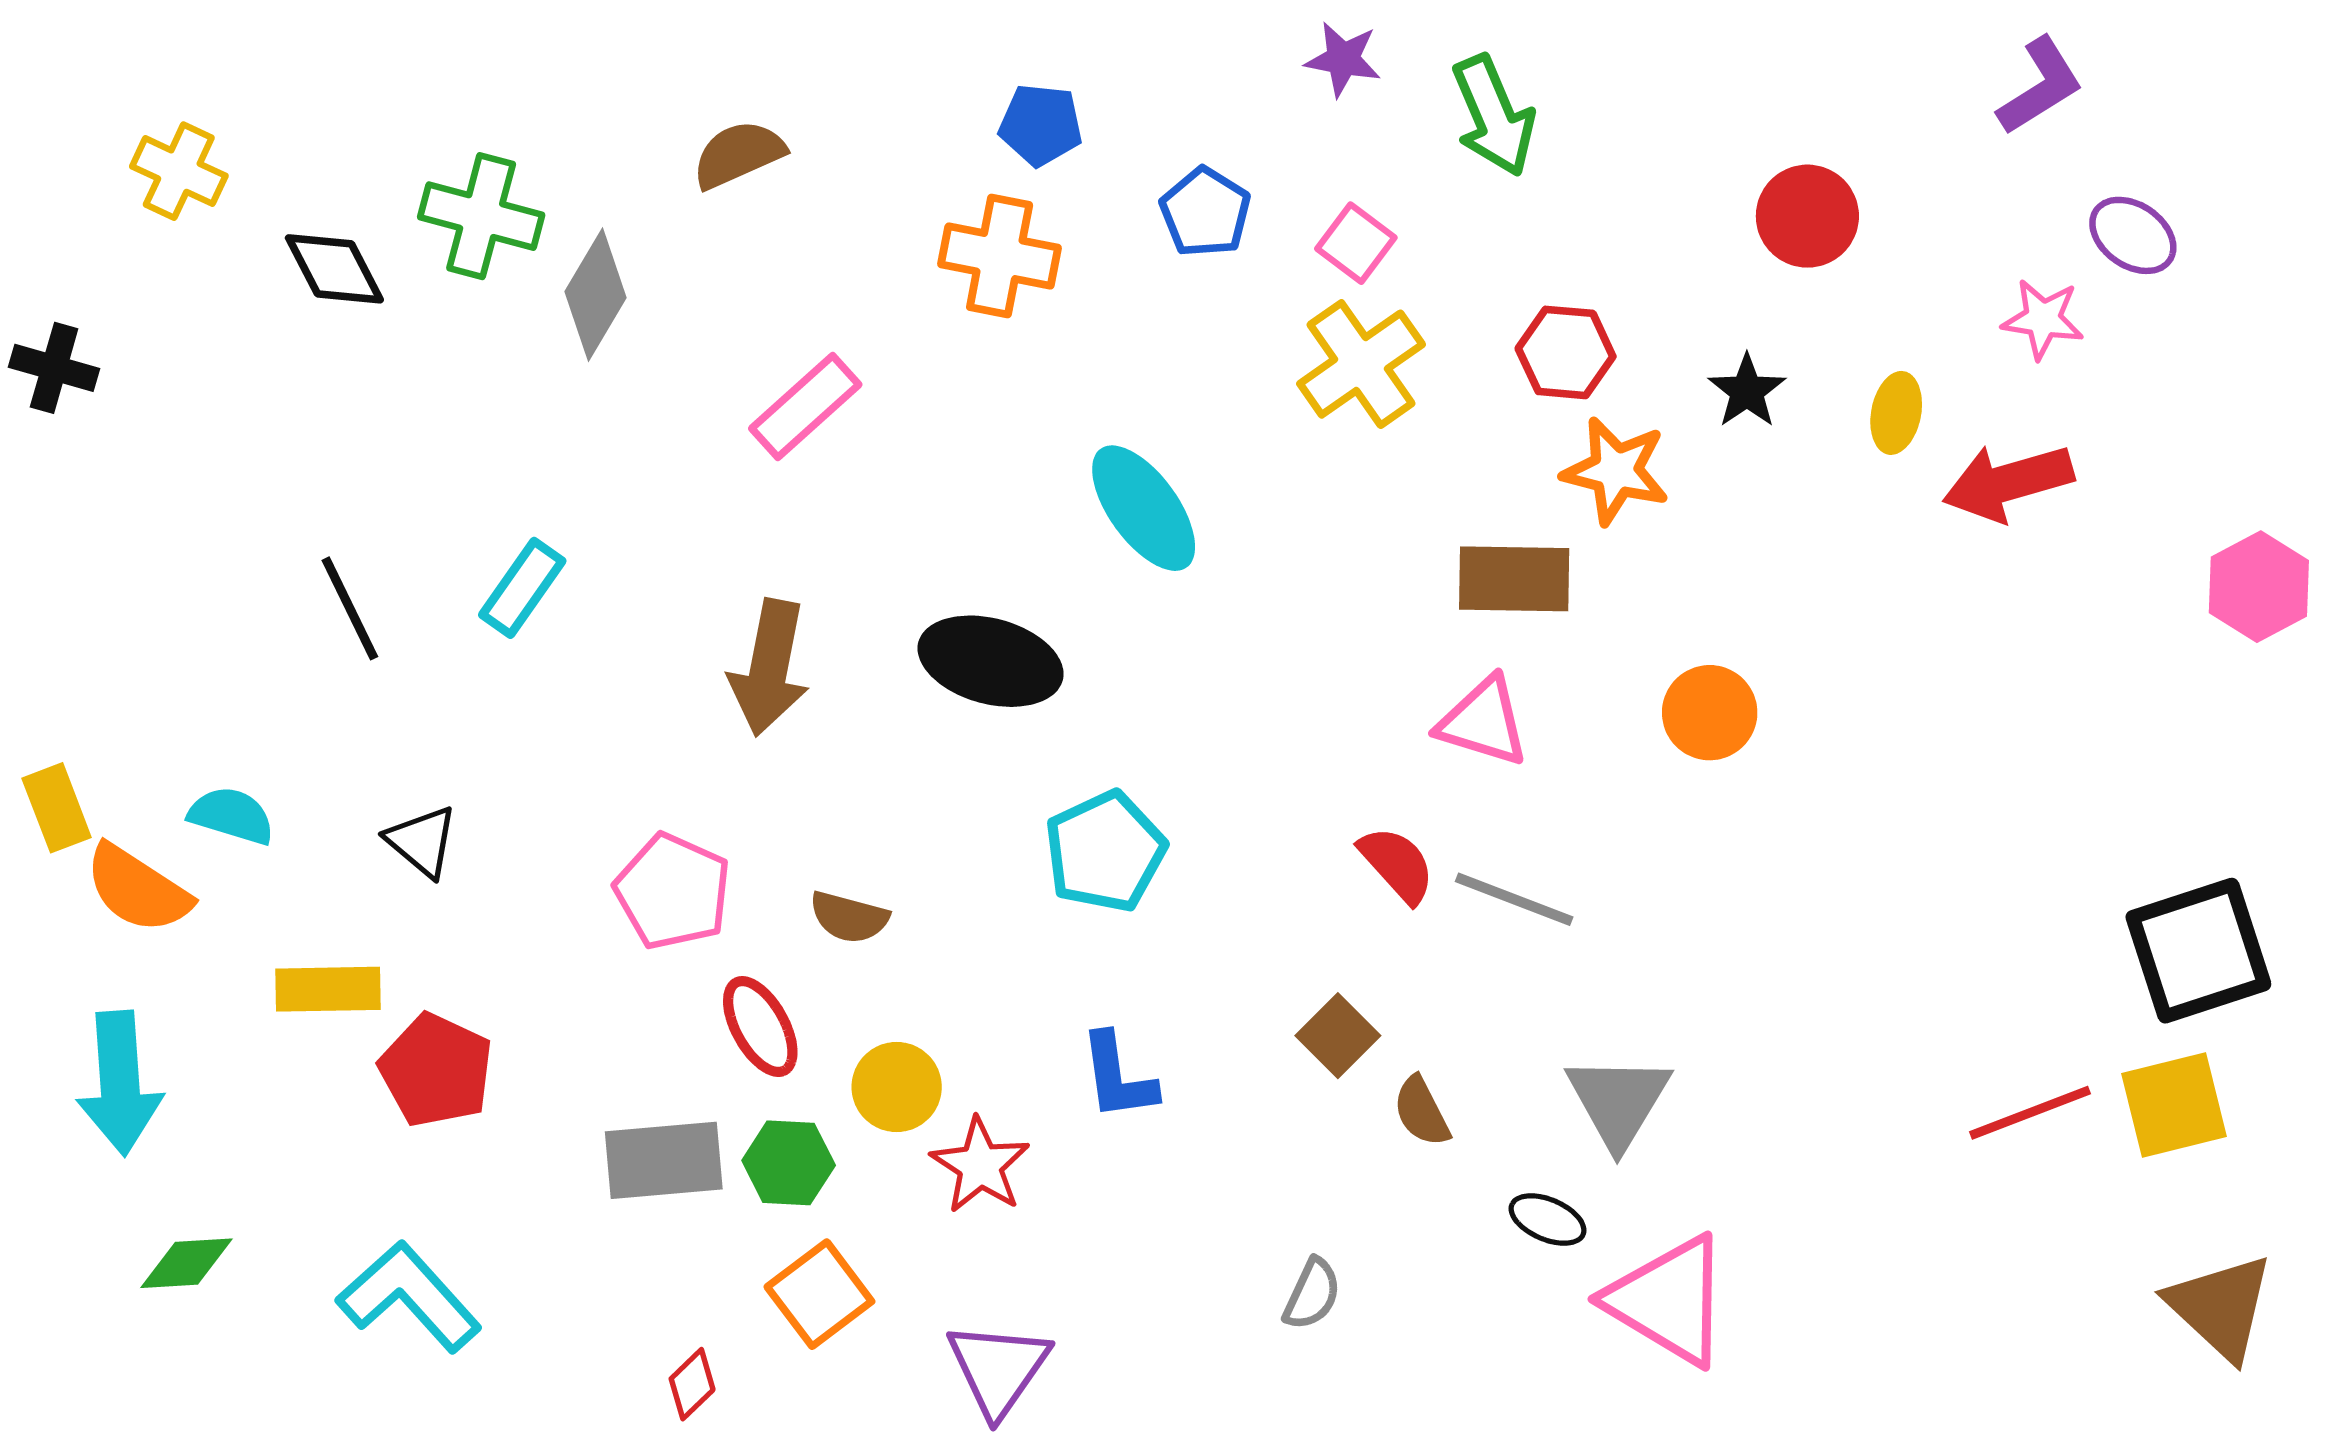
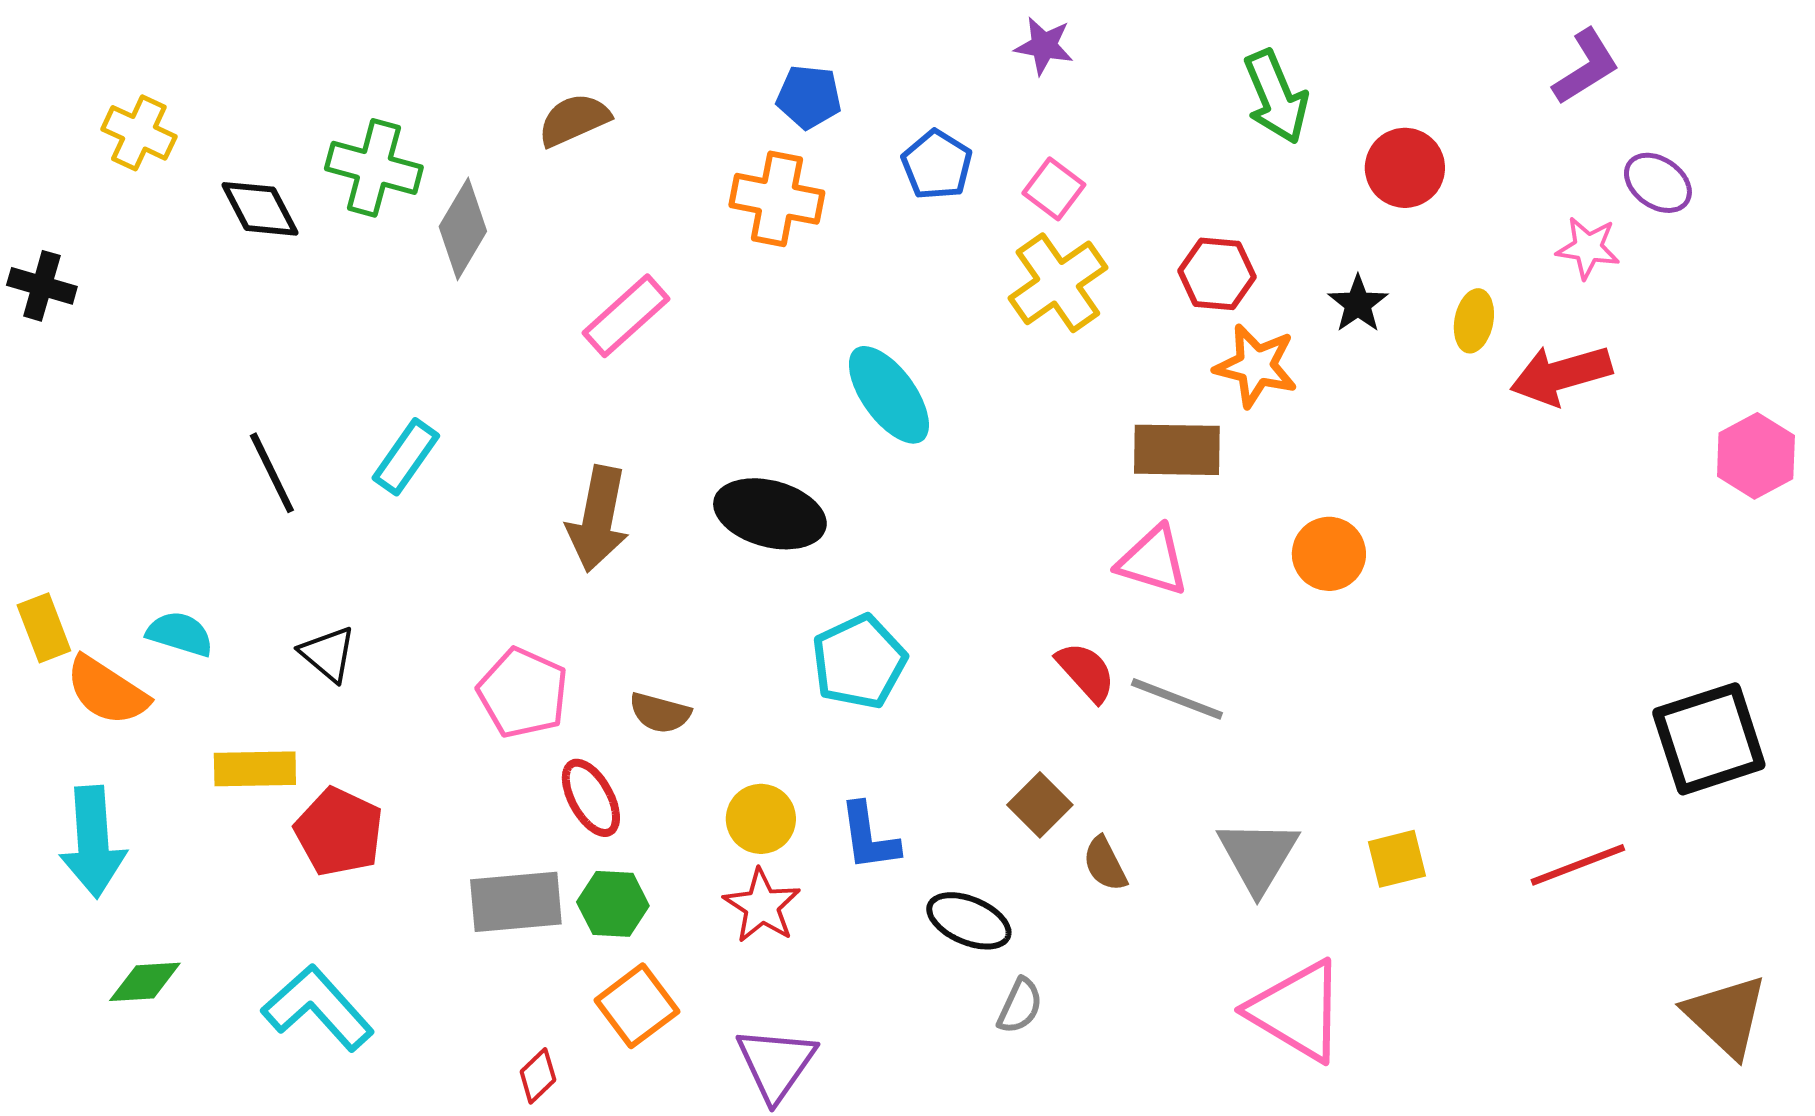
green arrow: (1494, 116) -> (1276, 97), moved
yellow circle: (897, 1087) -> (761, 819), moved
yellow square: (2174, 1105) -> (1397, 859), moved, size x0.7
black ellipse: (1548, 1220) -> (969, 921), moved, size x1.4

